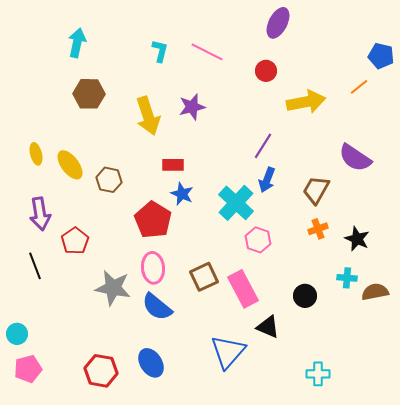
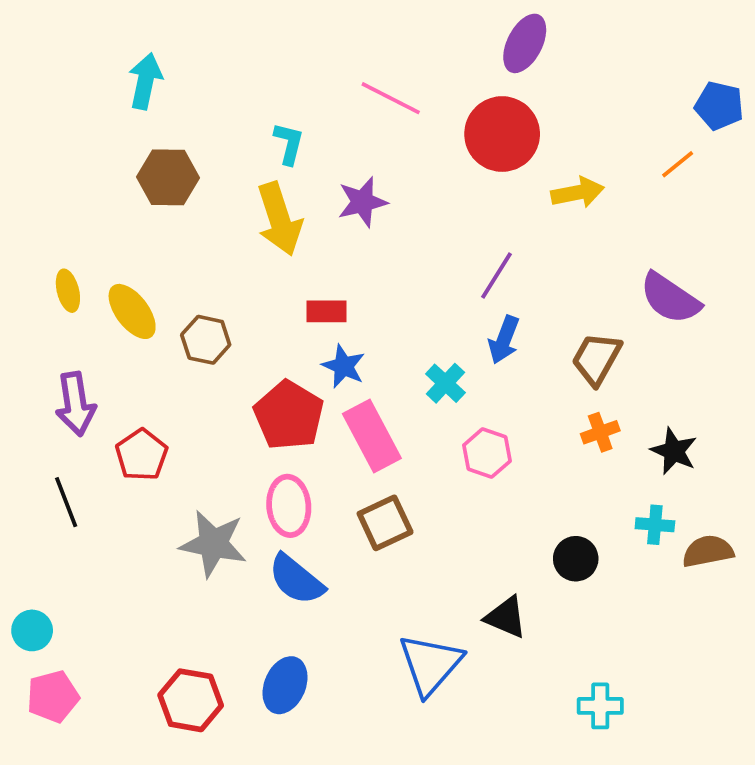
cyan L-shape: (160, 51) -> (289, 143), moved
red circle: (266, 71) -> (502, 134), size x1.8
yellow arrow: (306, 102) -> (578, 193), size x0.7
cyan cross: (236, 203) -> (445, 383), size x0.6
pink rectangle: (243, 289) -> (372, 436), moved
blue ellipse: (151, 363) -> (285, 685), turned 56

